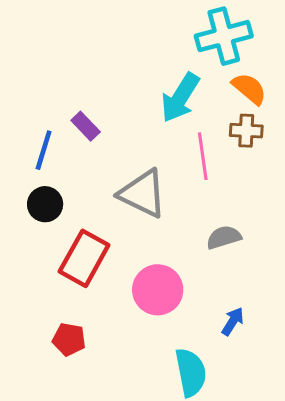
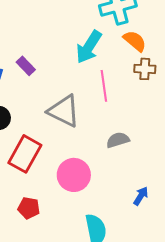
brown cross: (246, 131) -> (145, 69), moved
blue arrow: (233, 321) -> (141, 196), moved
red pentagon: (69, 339) -> (29, 208), moved

